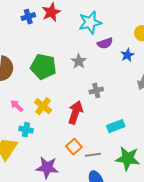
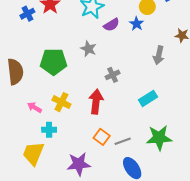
blue star: (127, 55) -> (137, 24), moved
cyan rectangle: (116, 126) -> (148, 98), moved

